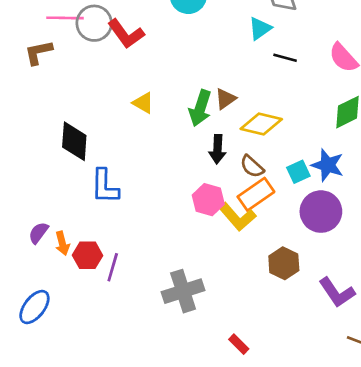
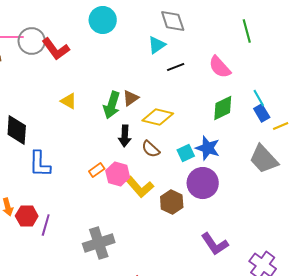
black line: (285, 58) -> (176, 67), turned -36
orange rectangle: (256, 194) -> (97, 170), moved, size x0.6
brown hexagon: (284, 263) -> (172, 202), moved

